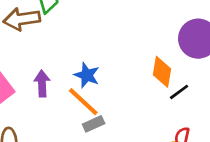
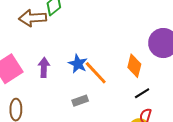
black line: (179, 92) -> (142, 93), moved
orange line: (83, 102) -> (96, 73), moved

